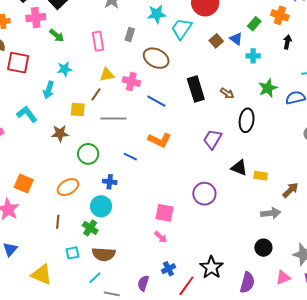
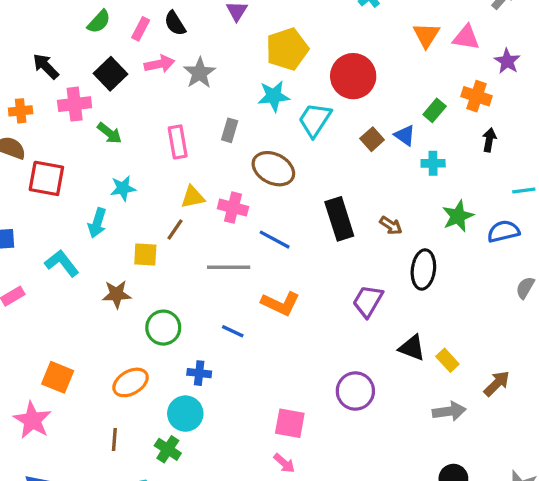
gray line: (113, 119) -> (229, 267), moved
yellow rectangle: (261, 176) -> (447, 360), turned 40
gray arrow: (271, 213) -> (449, 411), moved

